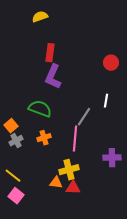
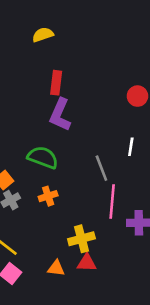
gray line: (84, 117) -> (101, 168), turned -54
pink line: (75, 139) -> (112, 201), moved
orange triangle: (56, 183) -> (56, 268), moved

